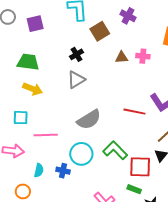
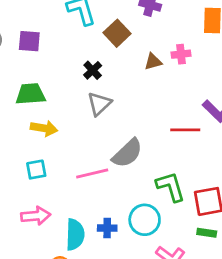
purple square: (35, 24) -> (29, 41), turned 30
pink line: (46, 135) -> (92, 174), moved
green L-shape: (115, 150) -> (171, 187), turned 40
cyan circle: (81, 154) -> (145, 220), moved
cyan semicircle: (39, 170) -> (75, 235), size x1.6

